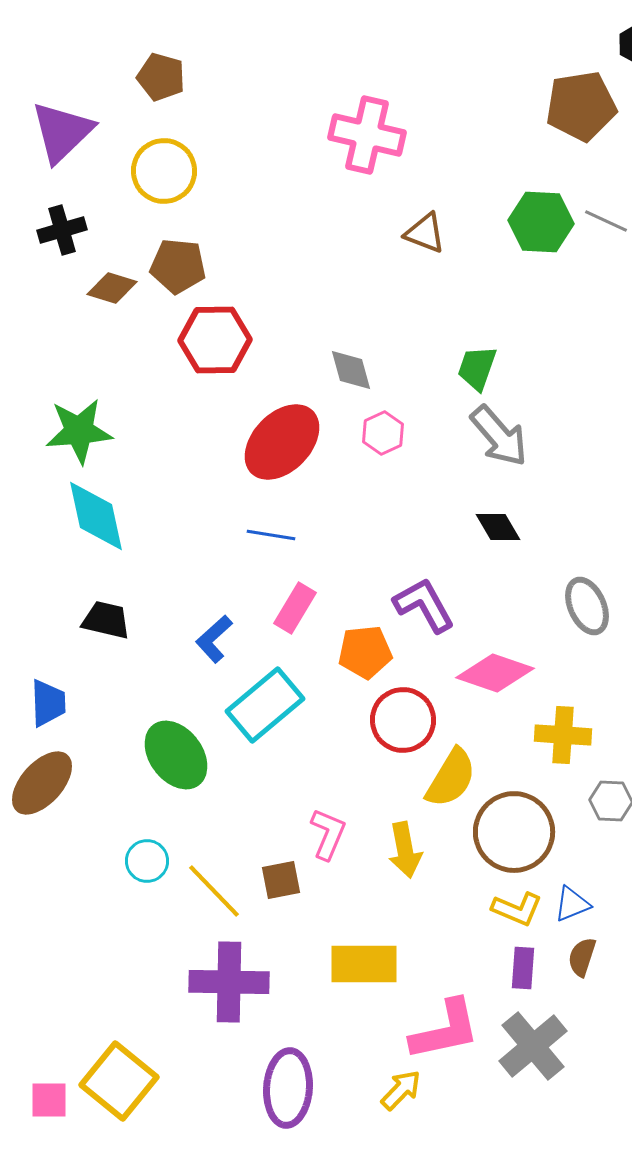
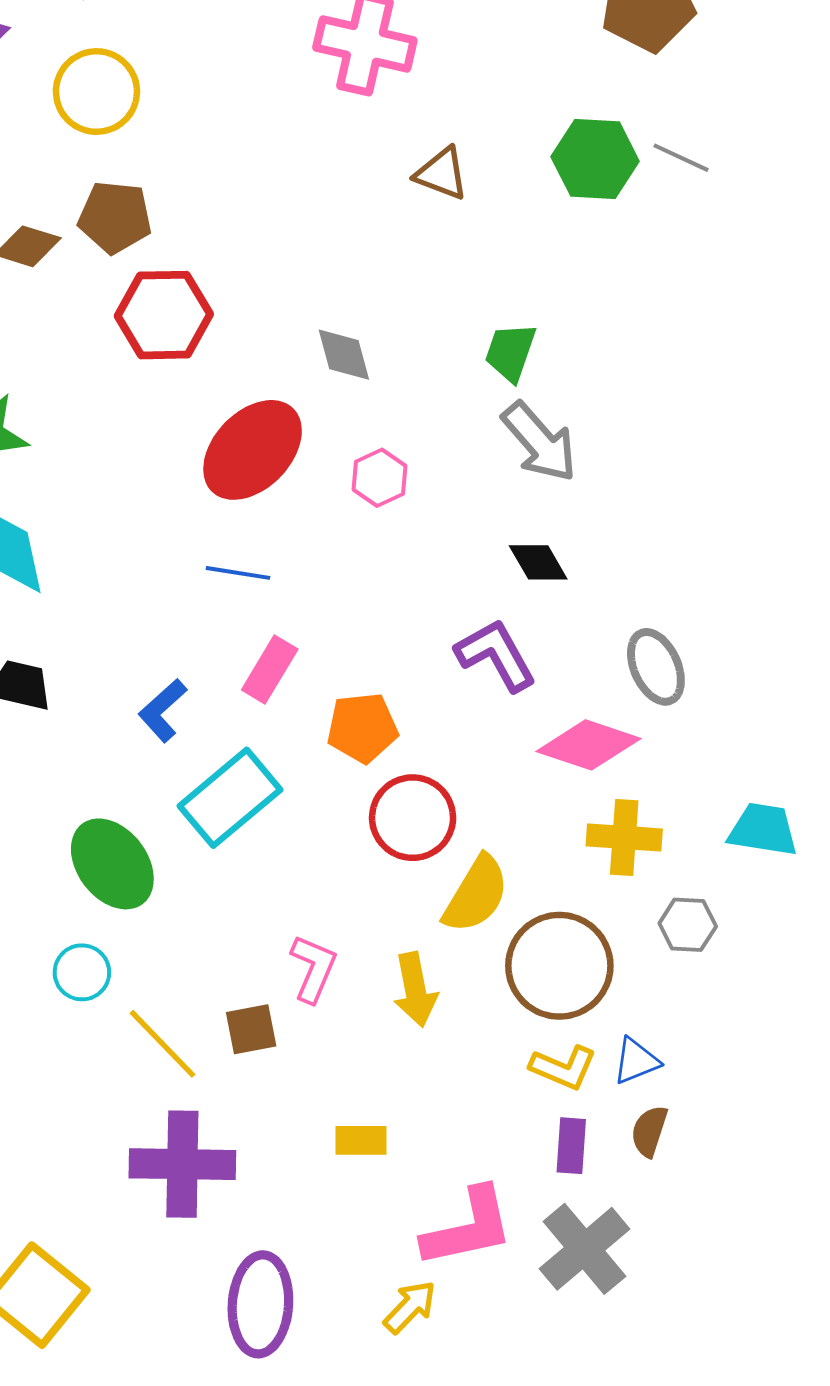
pink hexagon: (383, 433) -> (379, 478), moved
purple L-shape: (424, 605) -> (496, 655), moved
pink diamond: (495, 673) -> (588, 745), moved
cyan circle: (147, 861) -> (82, 972), moved
yellow rectangle: (364, 964) -> (361, 1140), size x0.6

